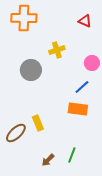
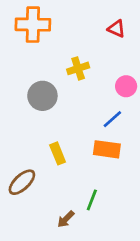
yellow rectangle: (38, 123) -> (58, 153), moved
green line: (72, 155) -> (92, 200), moved

